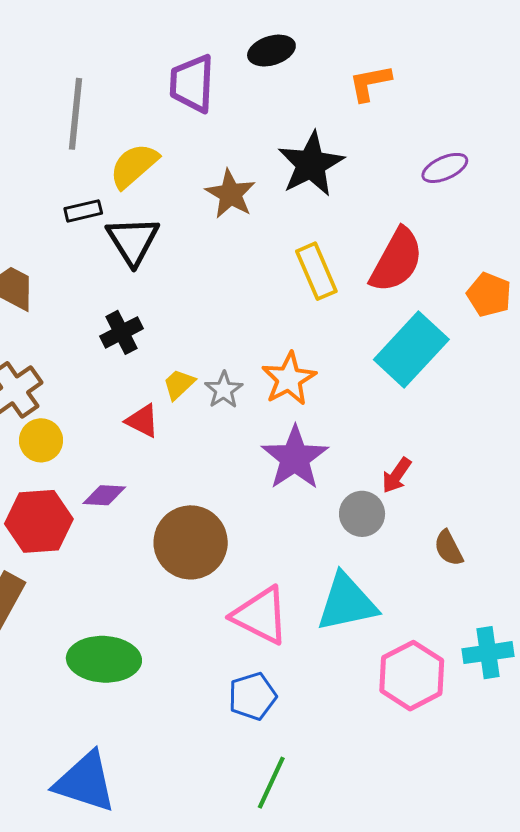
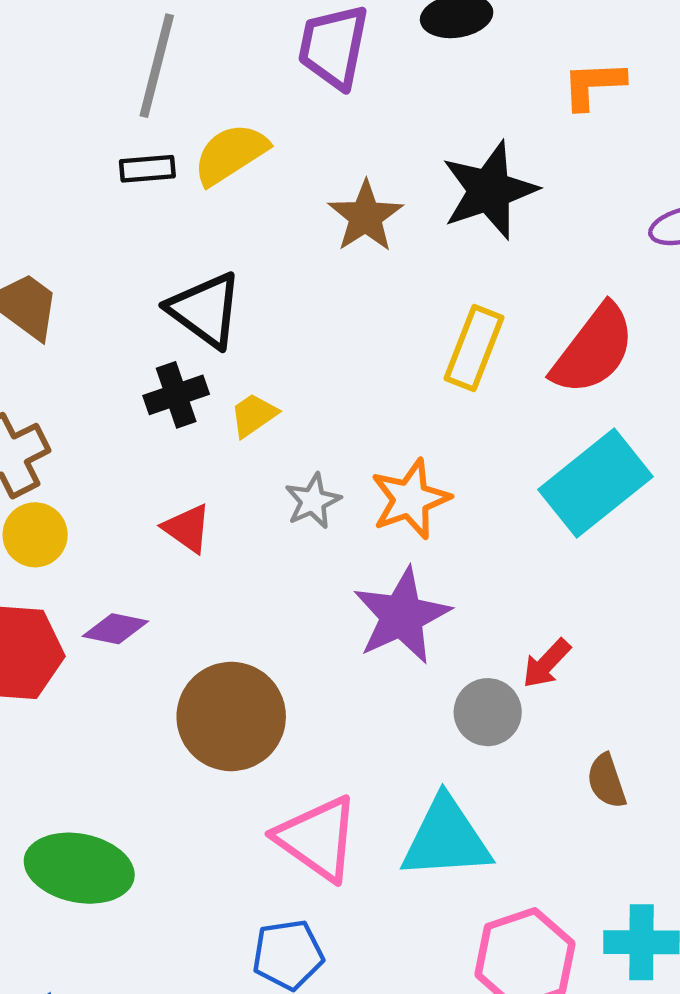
black rectangle: (83, 211) -> (147, 169), moved
black triangle: (133, 241) -> (205, 310), moved, turned -30
yellow rectangle: (316, 271) -> (474, 348), turned 36
yellow trapezoid: (179, 384) -> (254, 415), moved

